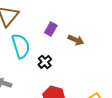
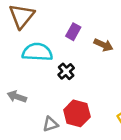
cyan semicircle: (21, 46) -> (37, 52), turned -70

